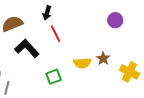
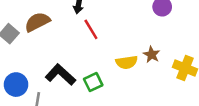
black L-shape: (27, 48) -> (60, 75), moved

